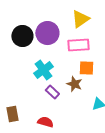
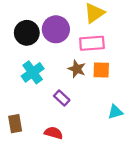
cyan cross: (43, 70) -> (33, 72), moved
brown star: (74, 84) -> (77, 69), moved

